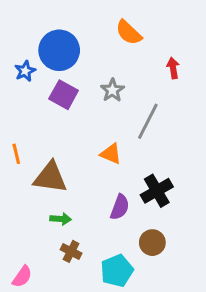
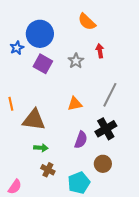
red arrow: (173, 68) -> (100, 51), moved
gray line: (148, 121) -> (110, 95), moved
orange triangle: (111, 154) -> (75, 104), turned -35

